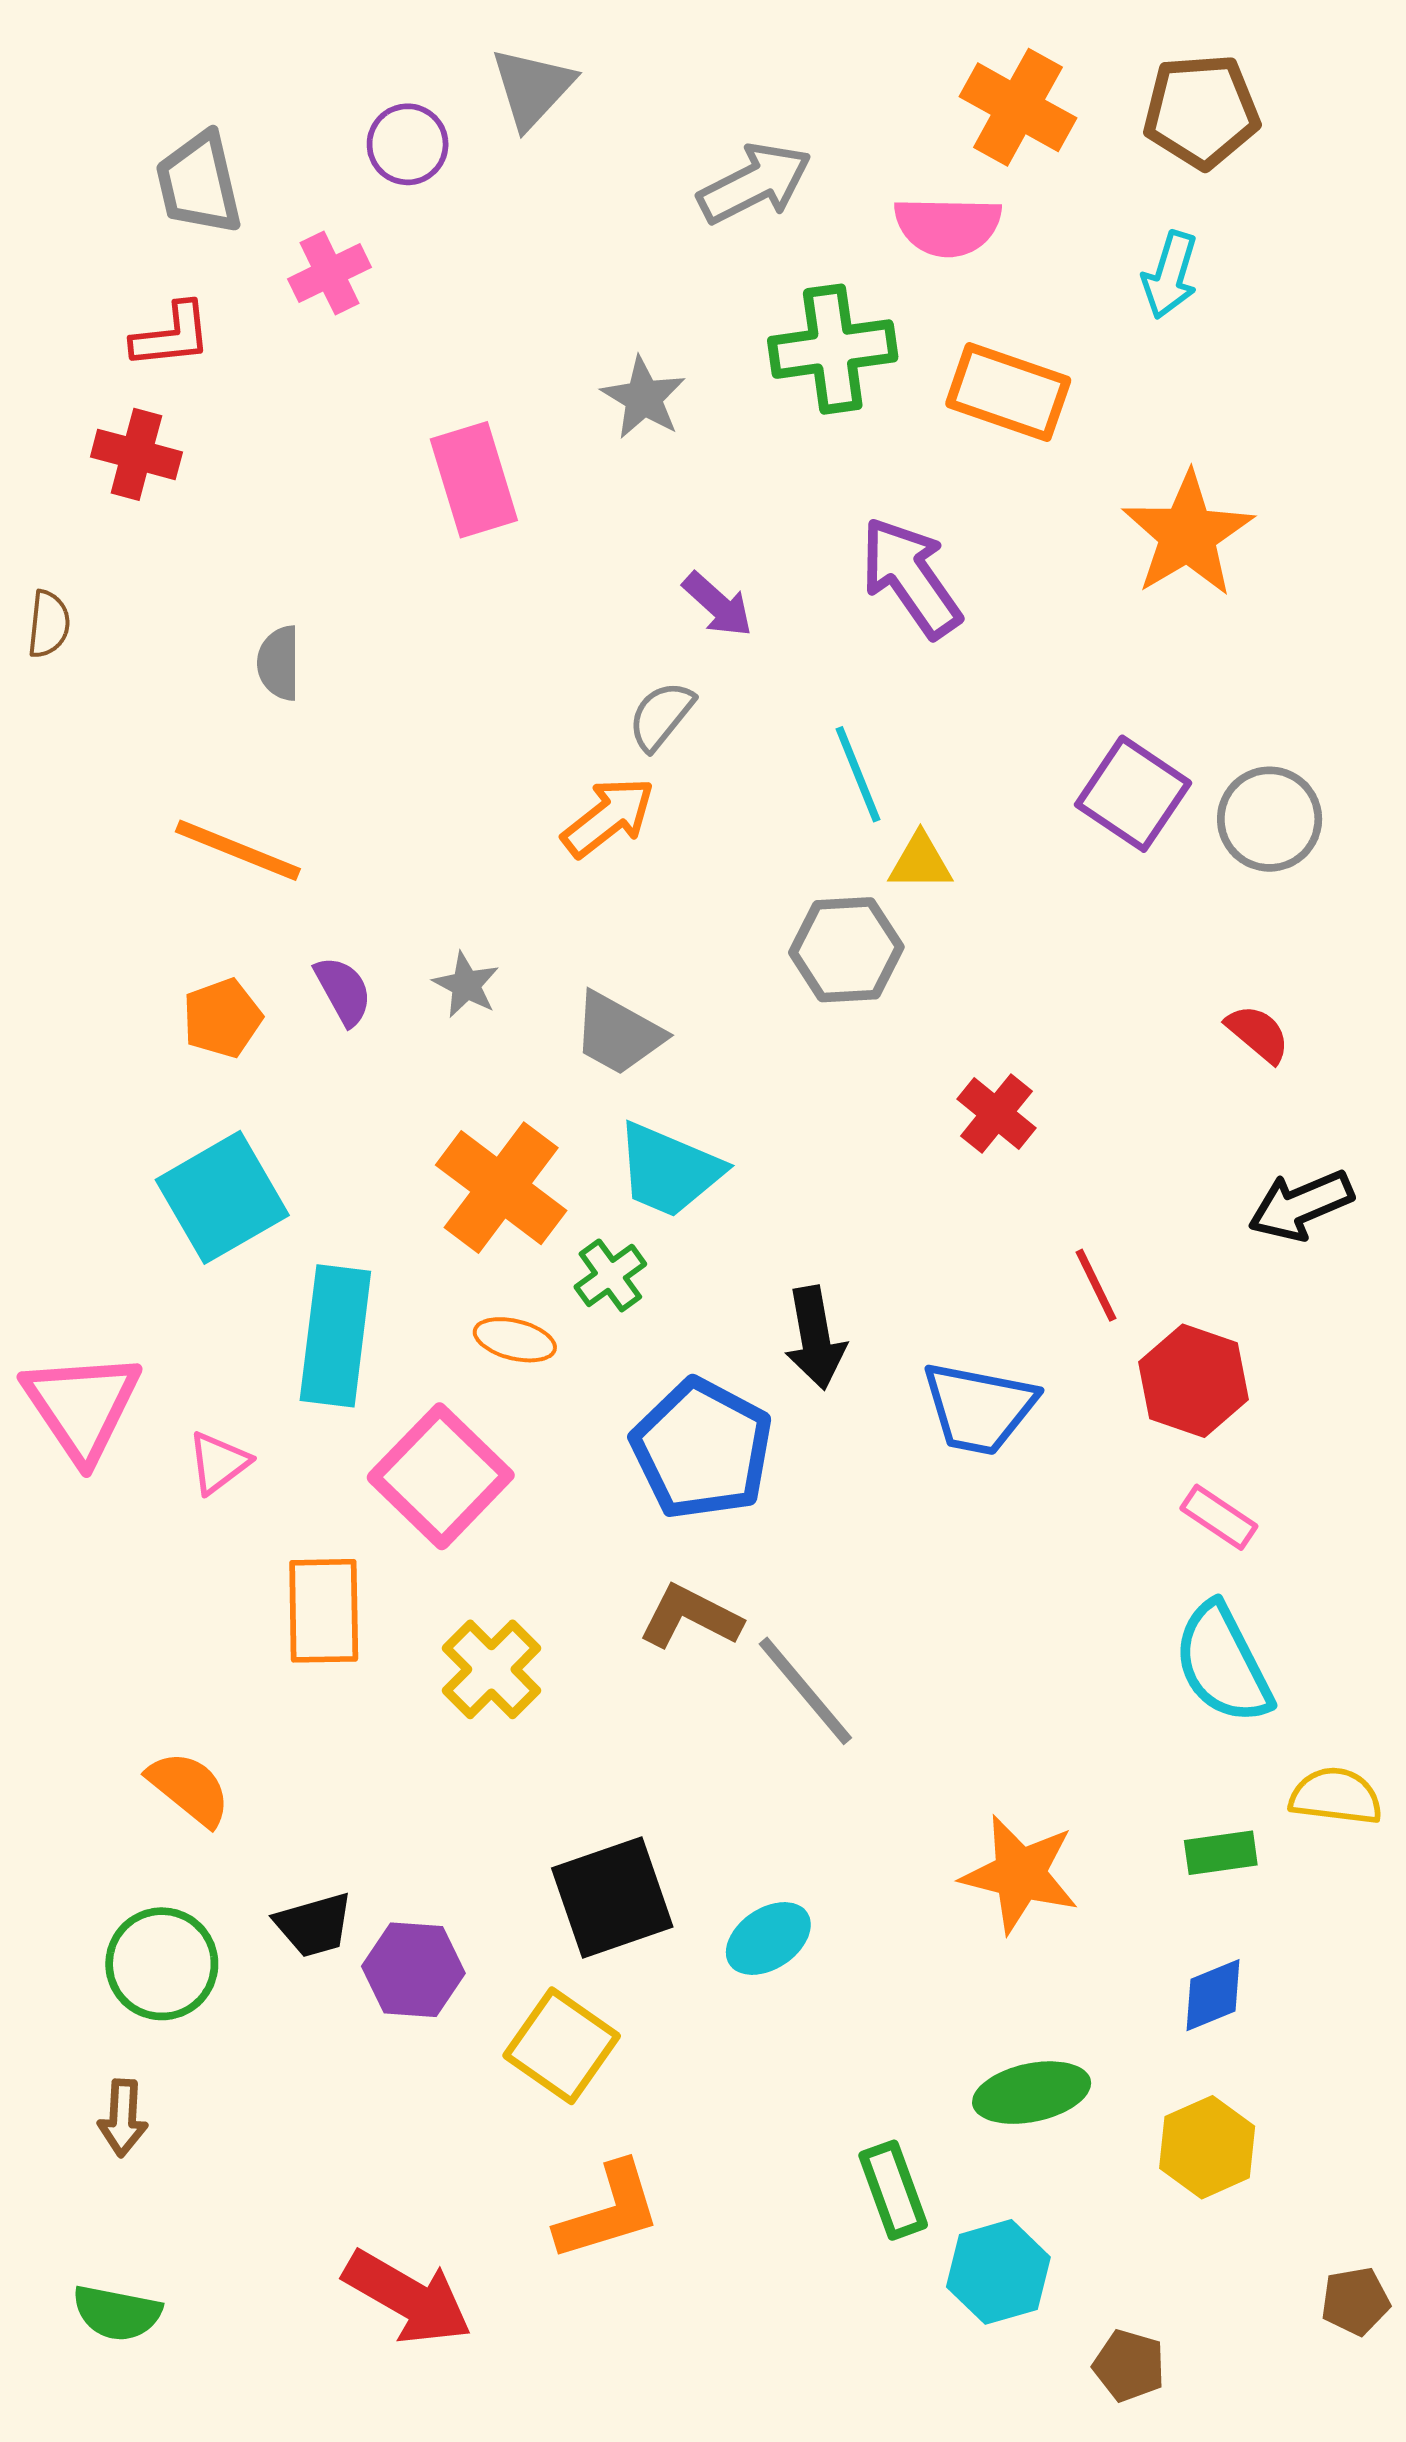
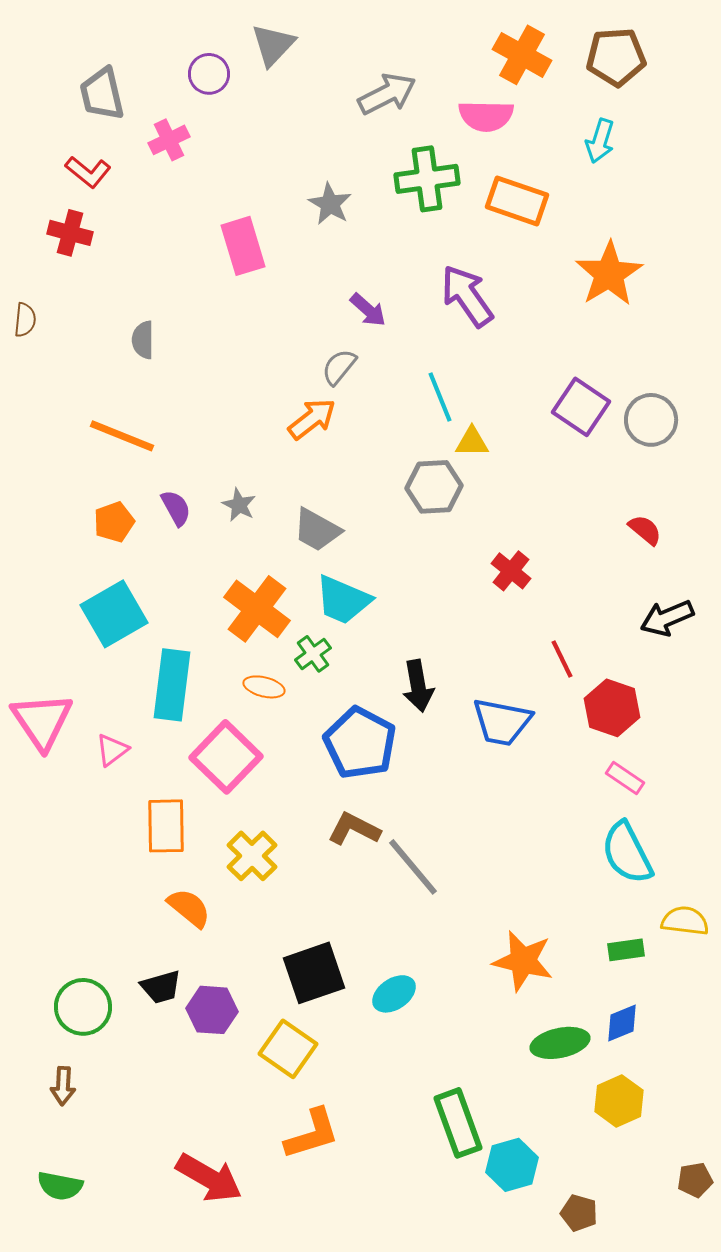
red L-shape: (172, 335) -> (88, 172), turned 45
orange semicircle: (189, 1788) -> (189, 908), moved
green ellipse: (1032, 2093) -> (560, 1043), moved
green rectangle: (893, 2190) -> (458, 1123), size x1.4

